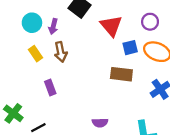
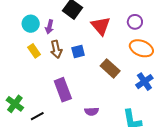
blue square: (130, 48) -> (78, 52), moved
brown rectangle: (121, 74) -> (110, 68), turned 36
purple rectangle: (50, 88) -> (63, 90), moved, size x1.6

